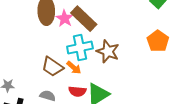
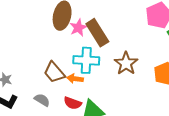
brown star: (108, 51) -> (126, 63), moved
orange arrow: (74, 68) -> (75, 79), turned 133

